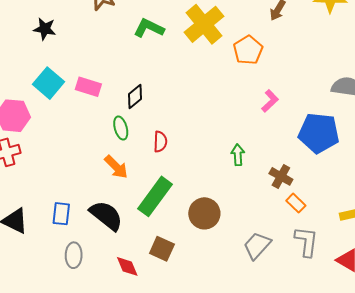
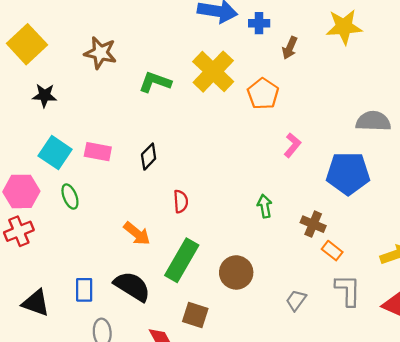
green ellipse: (121, 128) -> (70, 196), moved
gray trapezoid: (257, 246) -> (296, 300), size x0.7

